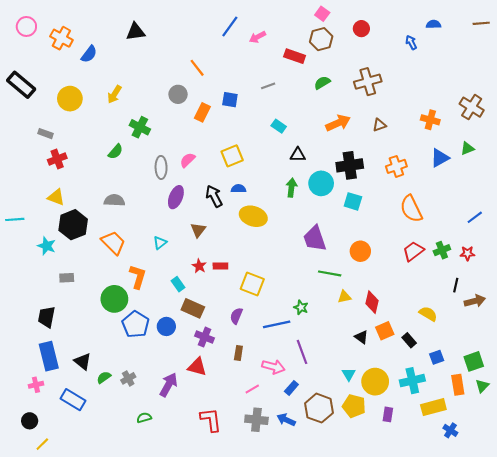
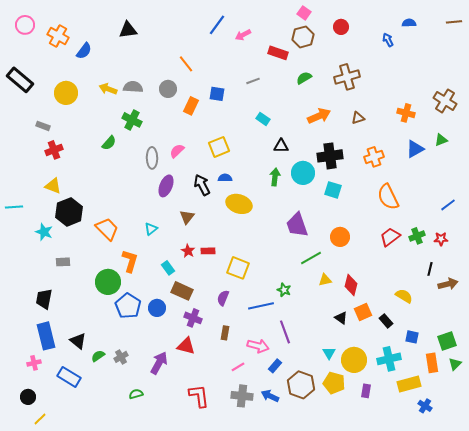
yellow arrow: (114, 94) -> (108, 89), turned 78
gray semicircle: (114, 200) -> (133, 87), moved
green line: (330, 273) -> (311, 258), turned -40
blue square: (437, 357) -> (412, 337), turned 32

